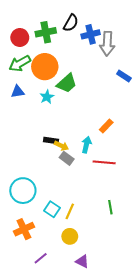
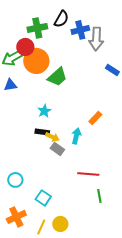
red circle: (20, 37) -> (25, 47), moved
cyan star: (47, 97) -> (44, 111), moved
red line: (104, 162) -> (88, 174), moved
cyan circle: (23, 191) -> (15, 180), size x0.6
yellow line: (70, 211) -> (41, 227), moved

